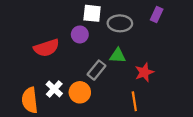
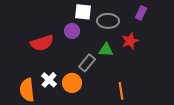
red star: (144, 72) -> (130, 41), moved

